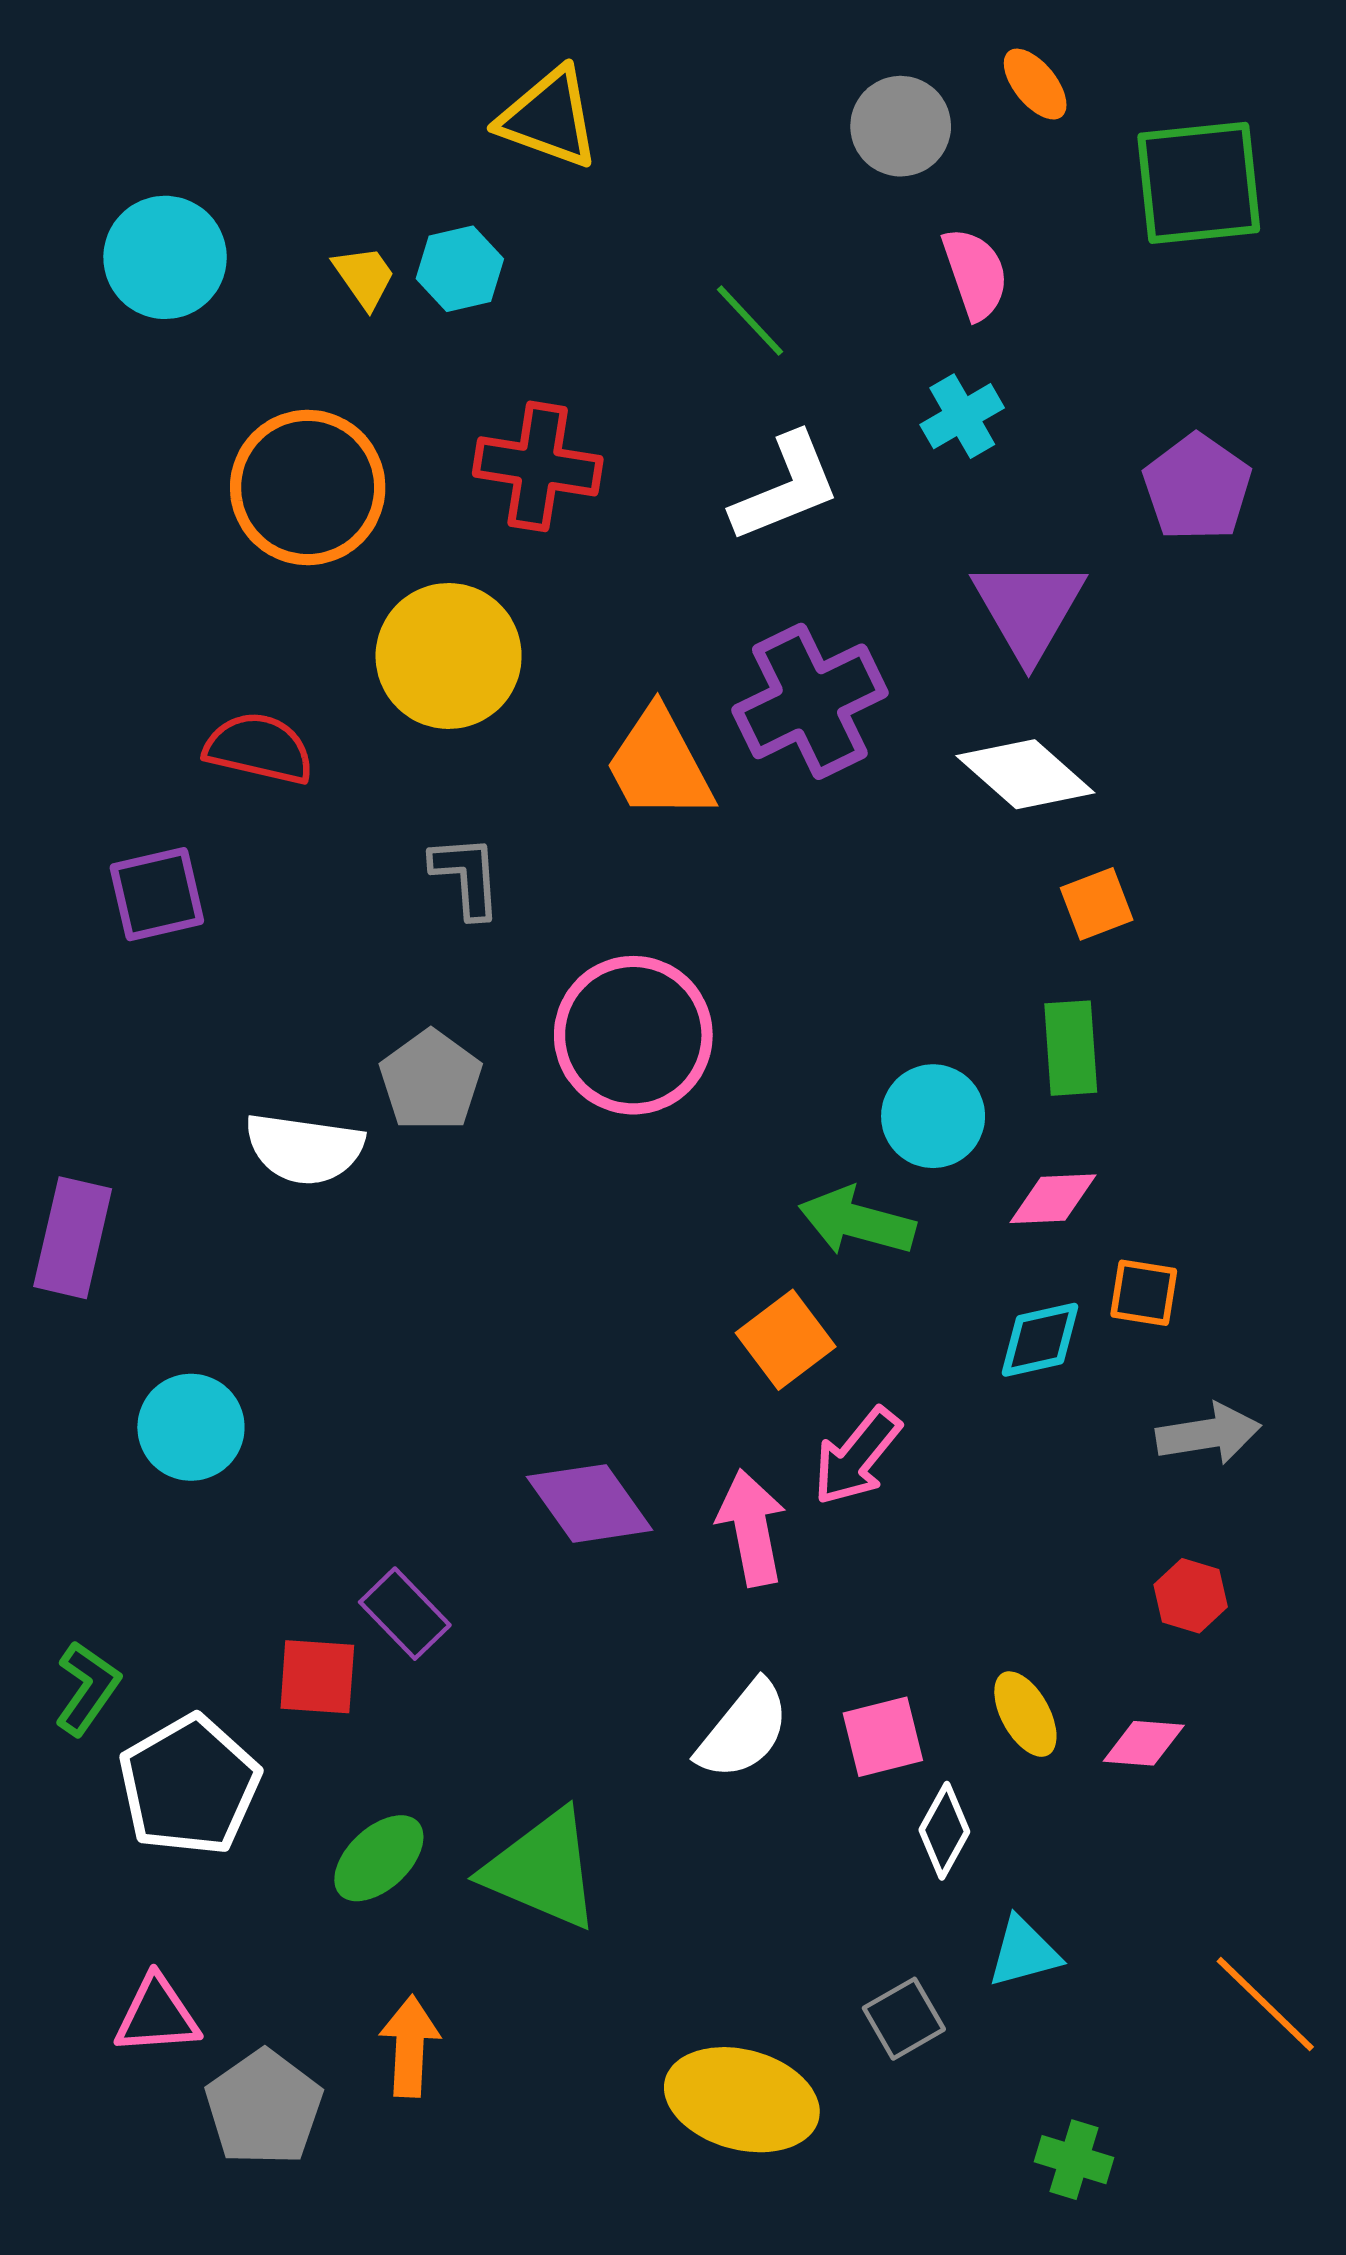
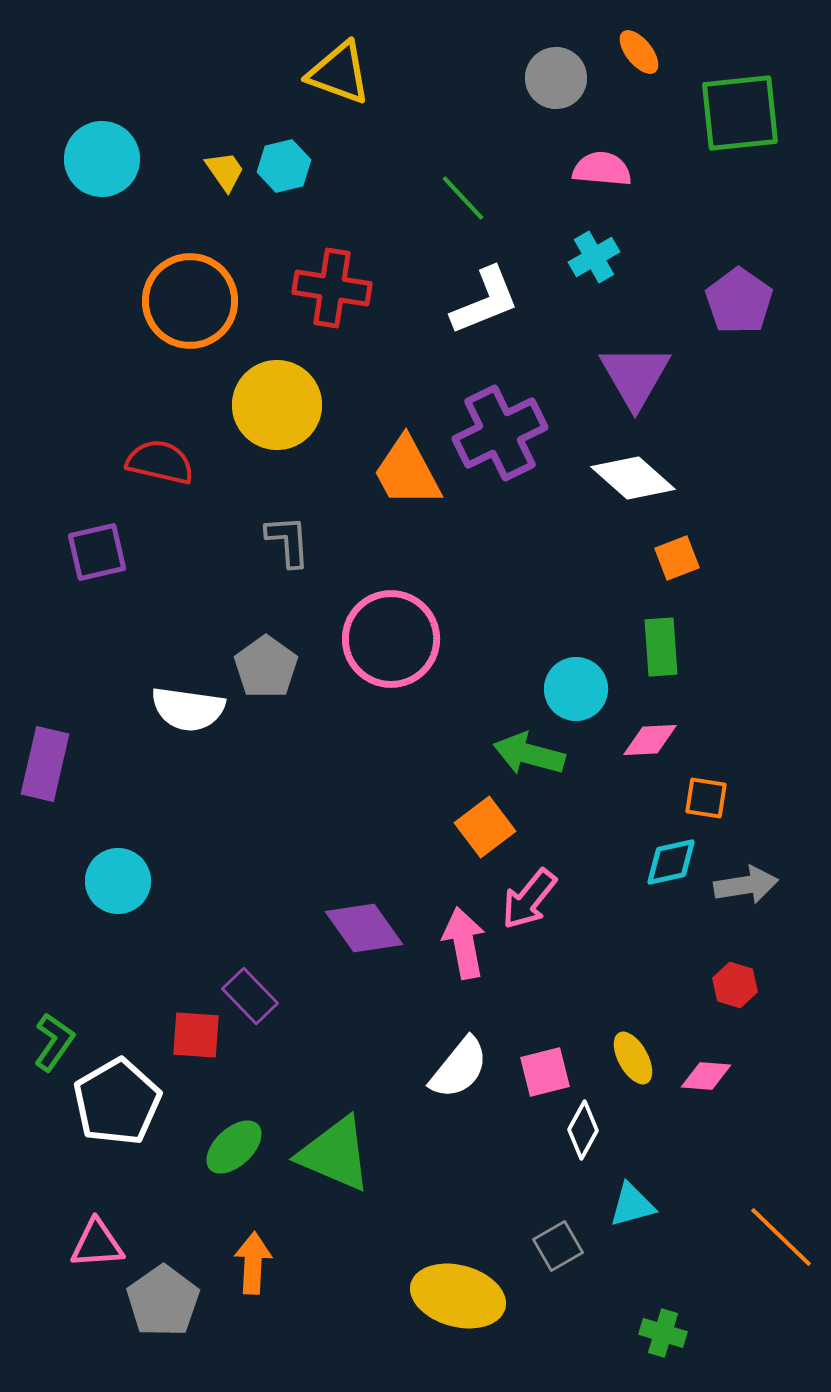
pink semicircle: (975, 274) -> (602, 169), turned -66
cyan diamond: (1040, 1340) -> (671, 862), moved

